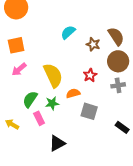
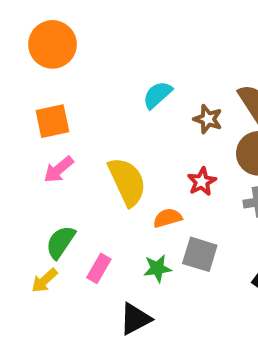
green semicircle: (30, 99) -> (61, 242), moved
green star: (52, 103) -> (157, 268), moved
pink rectangle: (39, 118) -> (99, 268), turned 56
yellow arrow: (12, 124) -> (44, 281), turned -72

